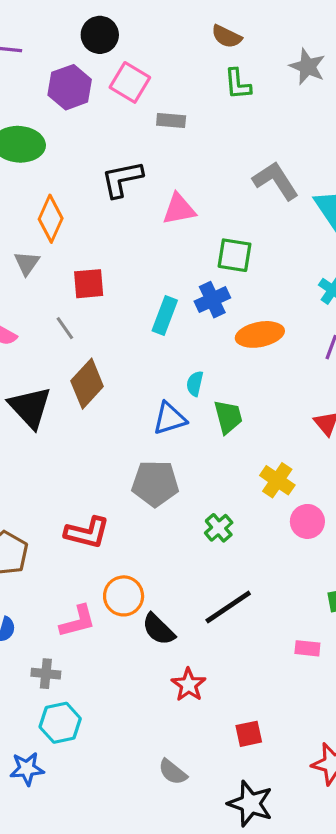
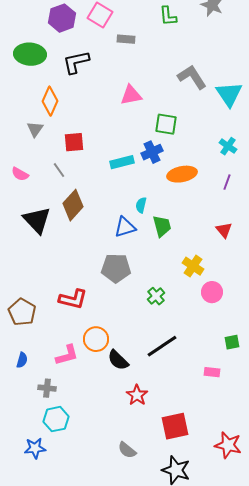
black L-shape: (122, 179) -> (76, 62), moved
cyan rectangle: (165, 315) -> (122, 162), turned 55
red square: (249, 734) -> (175, 426), size x1.6

